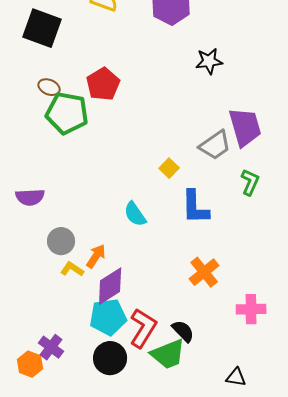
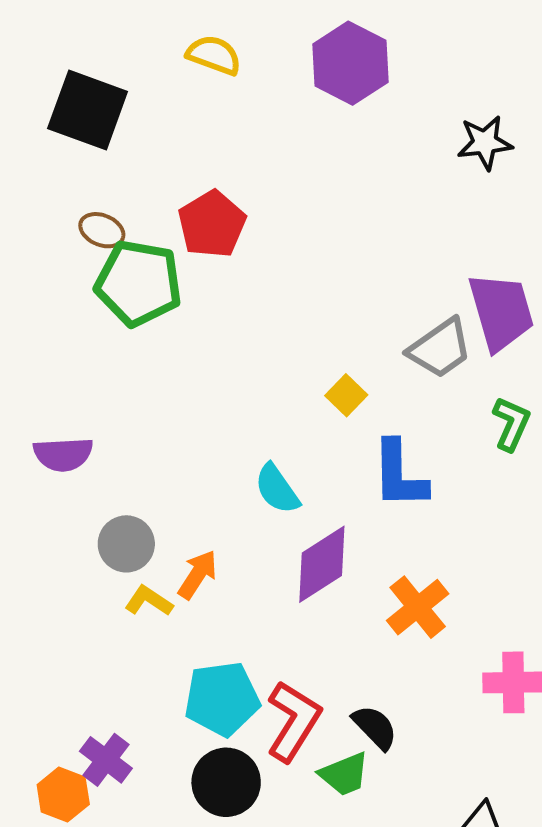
black star: (209, 61) -> (485, 143), moved
purple diamond: (110, 286) -> (322, 564), moved
green trapezoid: (168, 354) -> (344, 774), size x0.7

